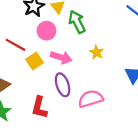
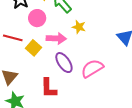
yellow star: (97, 52) -> (79, 27), moved

